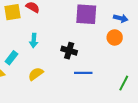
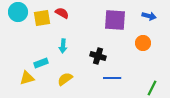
blue arrow: (121, 18) -> (149, 16), moved
cyan rectangle: (11, 58) -> (41, 63), turned 32

